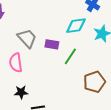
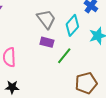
cyan diamond: (76, 26) -> (72, 25), turned -45
gray trapezoid: (27, 38) -> (46, 19), moved

